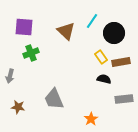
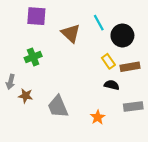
cyan line: (92, 21) -> (99, 23), turned -63
purple square: (24, 27) -> (36, 16), moved
brown star: (18, 107) -> (26, 96), moved
orange star: (91, 119) -> (98, 117), moved

